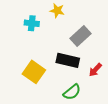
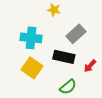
cyan cross: (32, 23) -> (31, 38), moved, size x1.5

